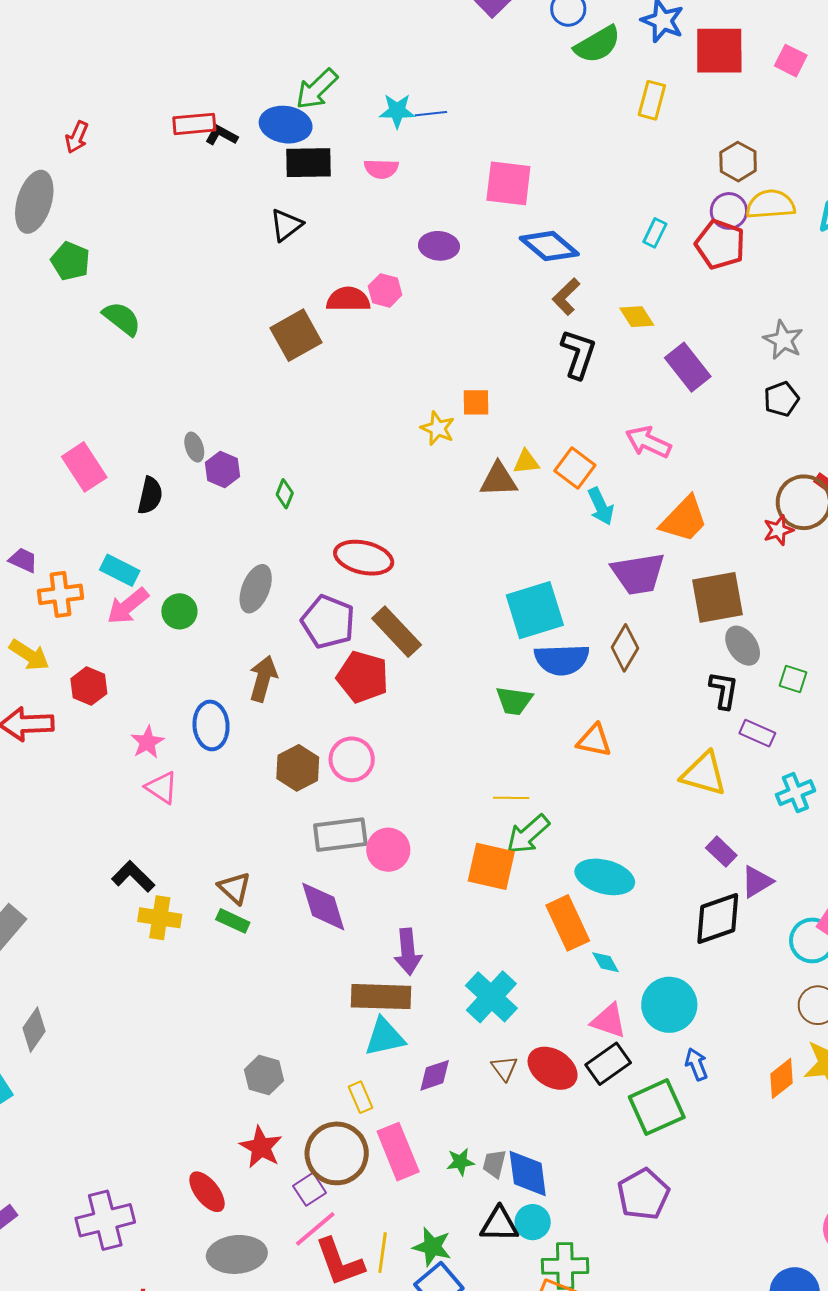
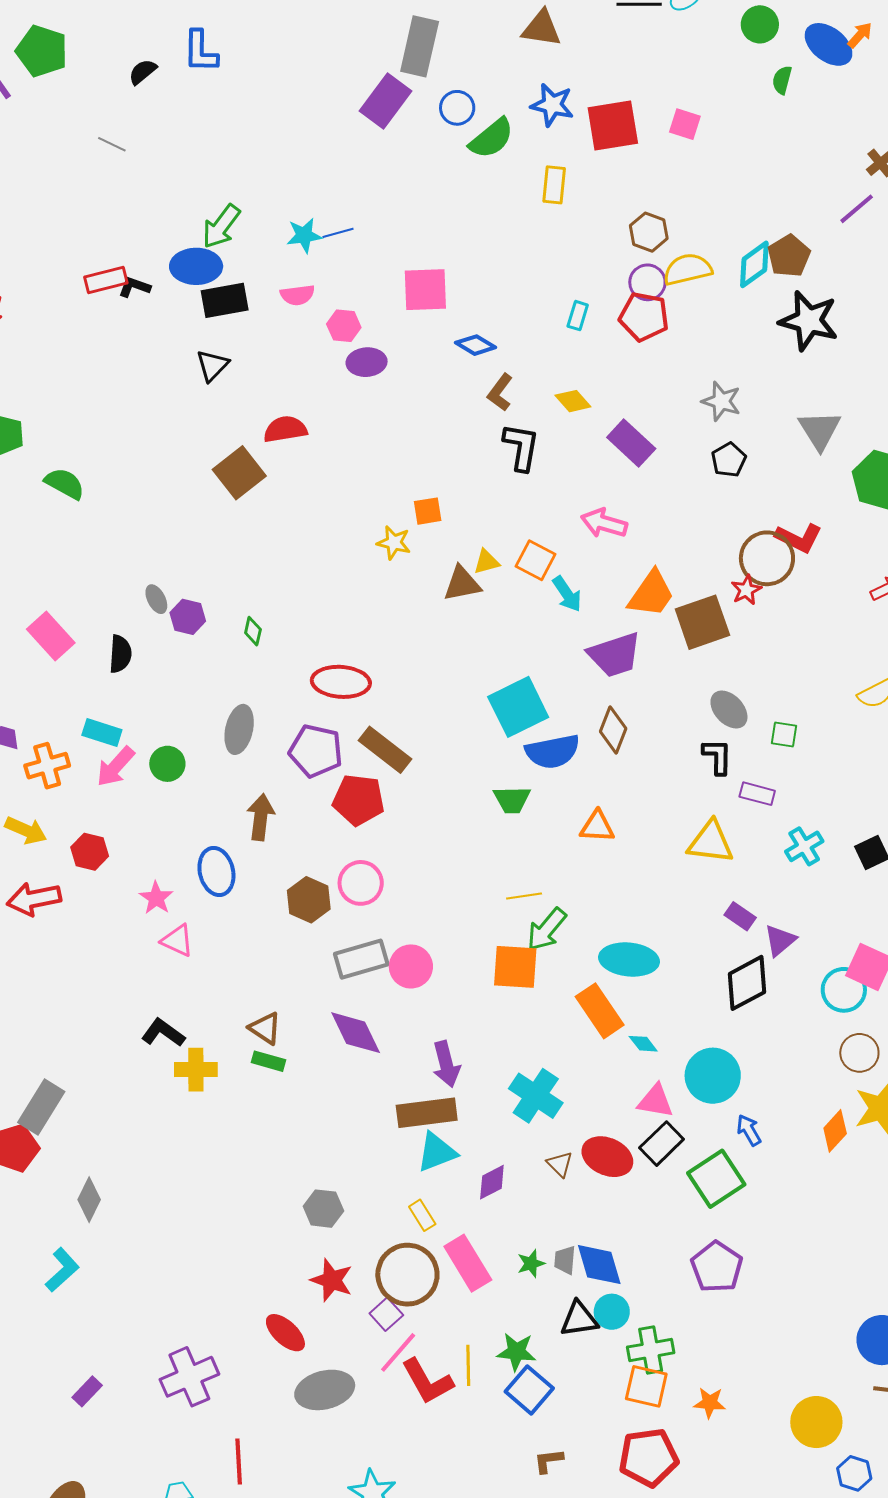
blue diamond: (549, 246) -> (476, 345), size x0.7
pink hexagon: (385, 290) -> (344, 326), moved
brown square: (718, 597) -> (702, 622), moved

